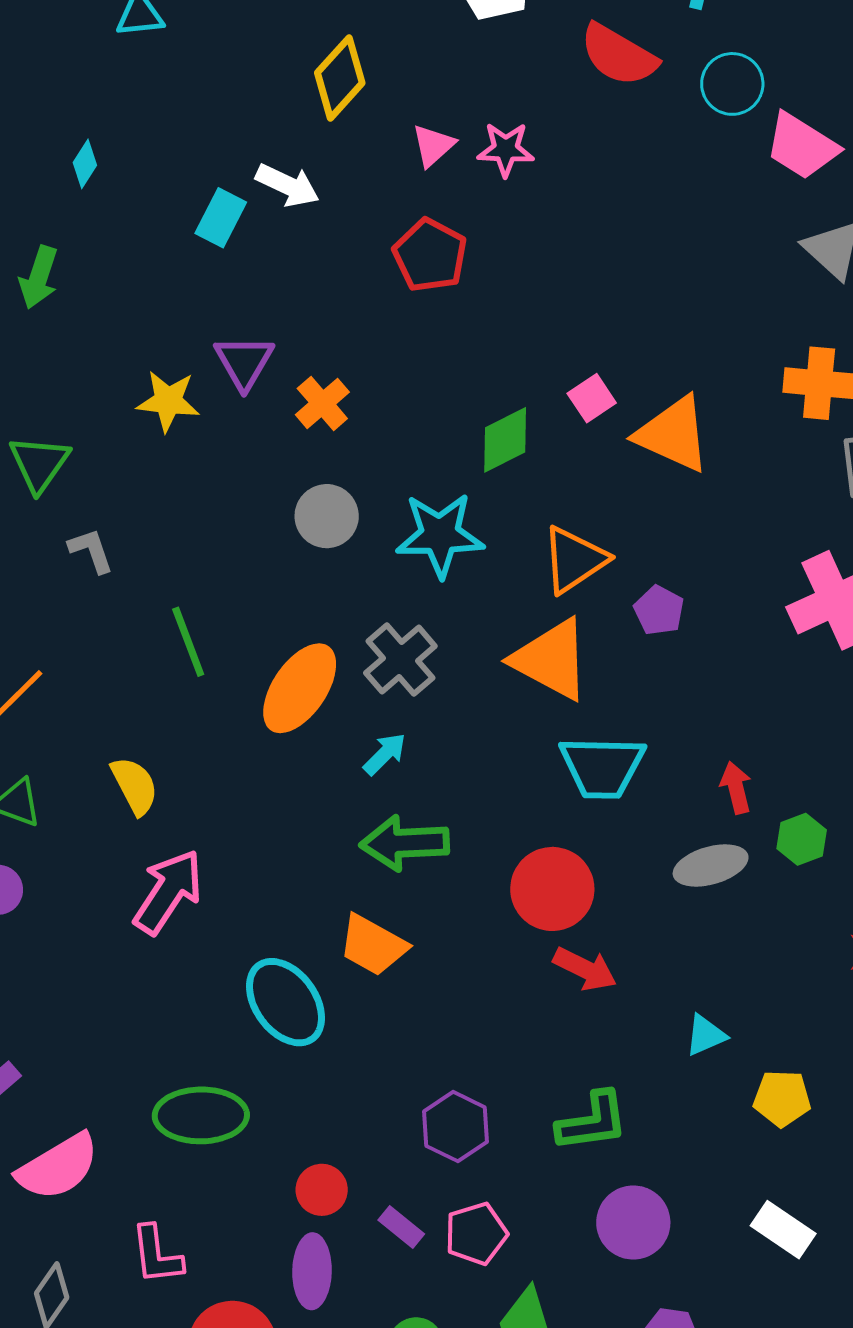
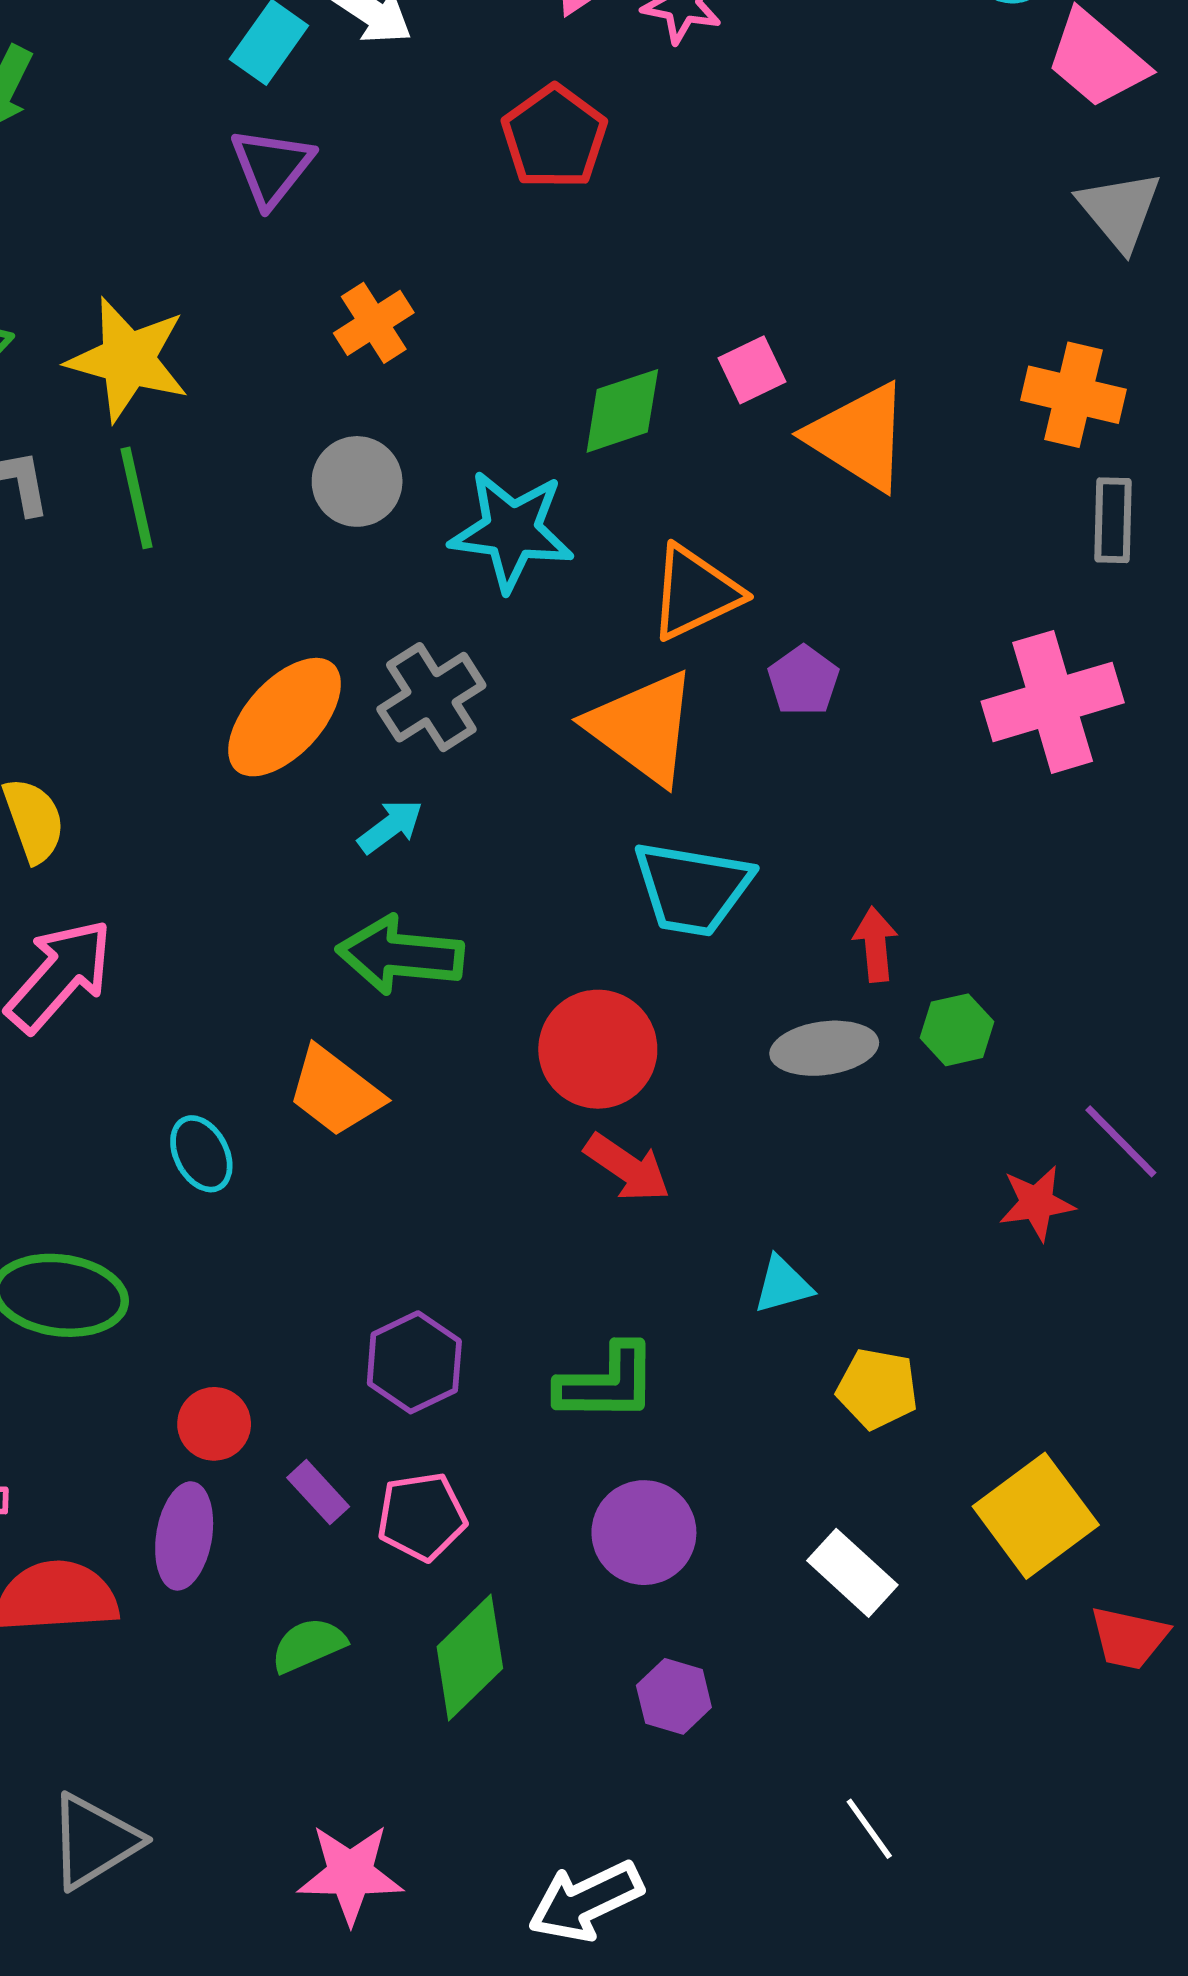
purple triangle: (244, 362) -> (272, 167), moved
yellow star: (168, 401) -> (128, 359), moved, size x1.4
green line: (188, 642) -> (136, 498), moved
cyan ellipse: (286, 1002) -> (201, 1154), size x0.6

